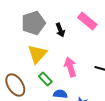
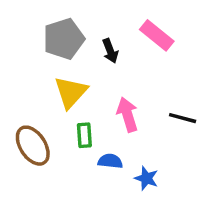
green rectangle: (45, 79) -> (84, 135), turned 40

